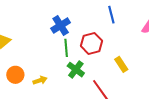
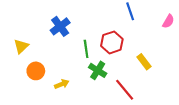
blue cross: (61, 25) -> (60, 26), moved
orange circle: (15, 75) -> (36, 71), moved

